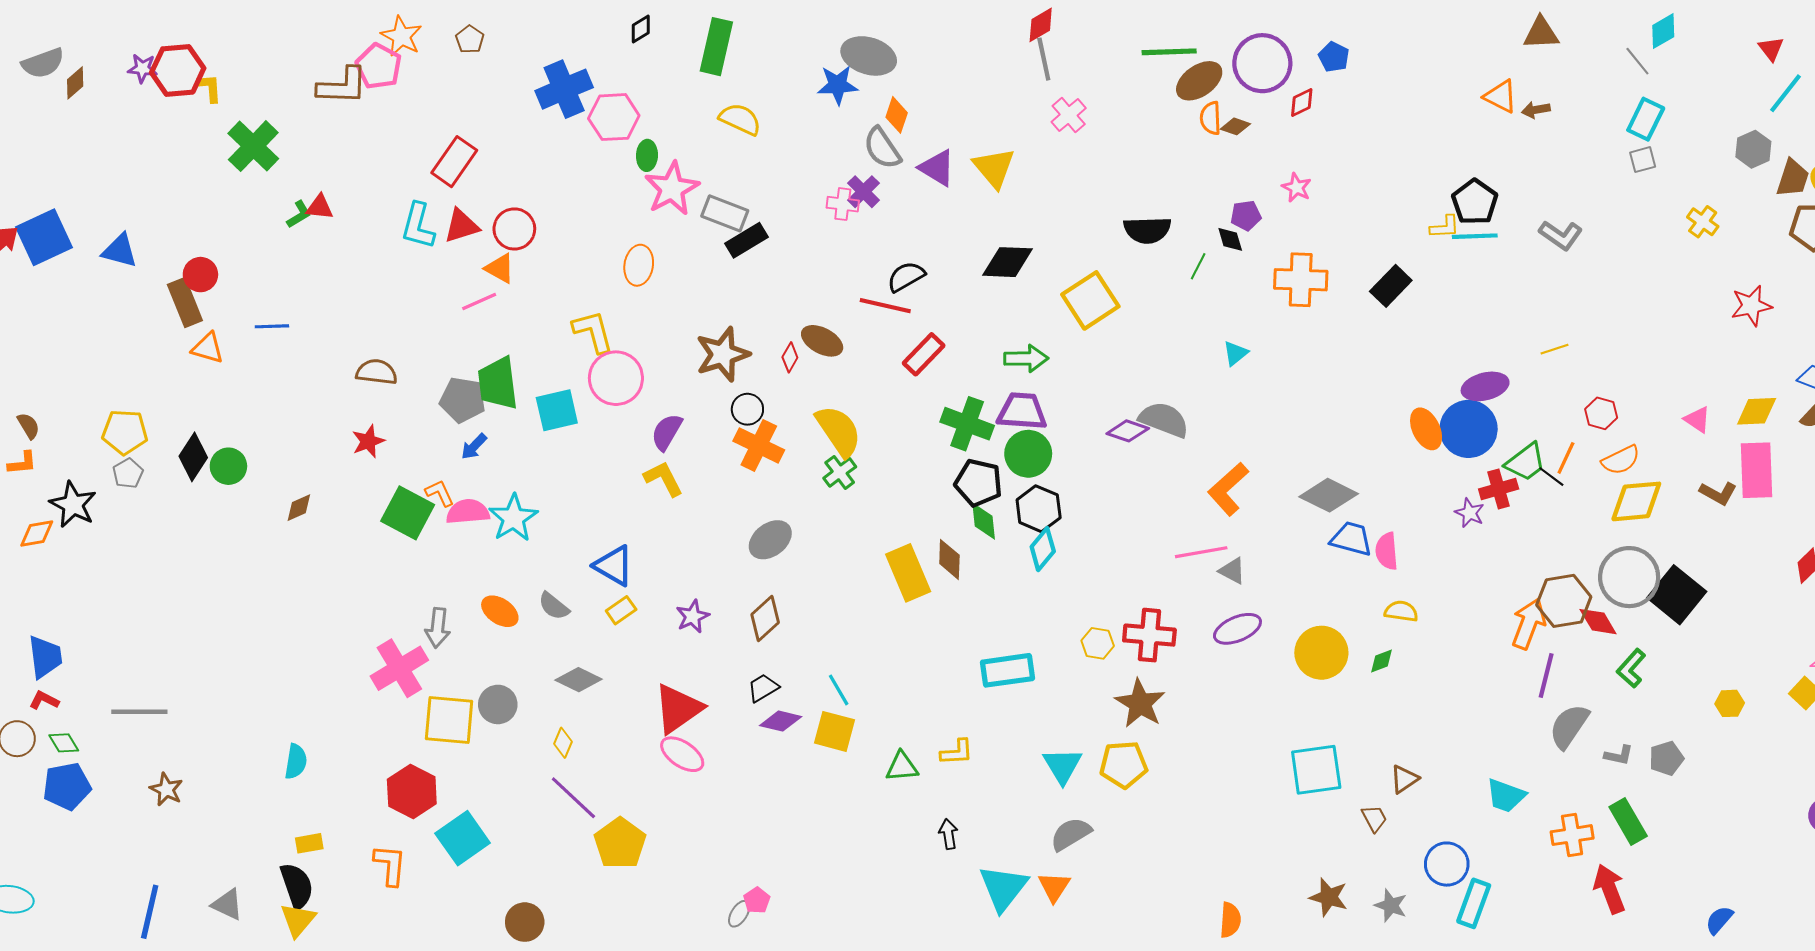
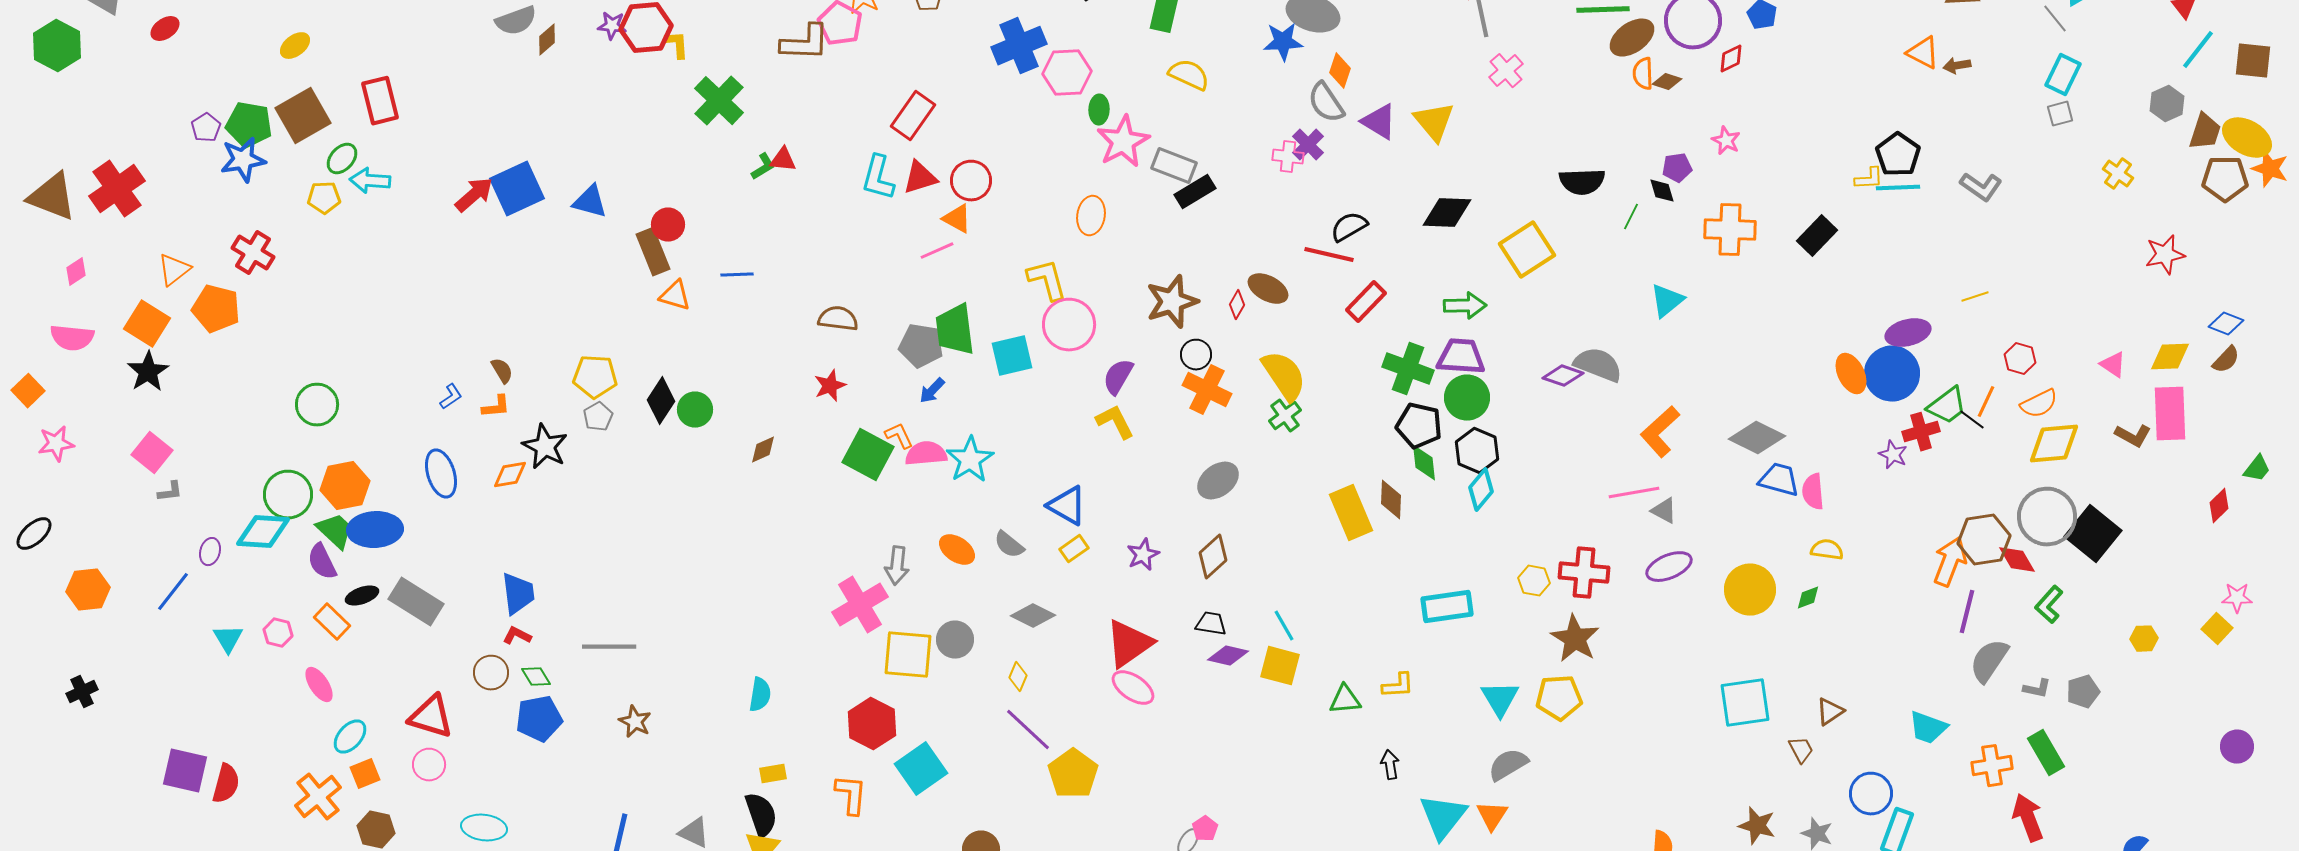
cyan triangle: (1235, 353) -> (1667, 301), size x1.4
black trapezoid: (763, 688) -> (1211, 624), turned 40

